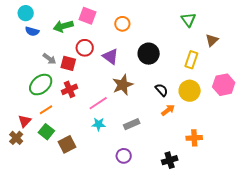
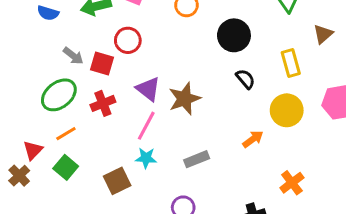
black circle: (149, 54) -> (234, 35), moved
purple triangle: (110, 56) -> (148, 89), moved
yellow rectangle: (191, 60) -> (291, 63), turned -36
black semicircle: (162, 90) -> (245, 79), moved
pink line: (98, 103) -> (146, 126), turned -30
orange cross: (194, 138) -> (292, 183), turned -35
brown square: (67, 144) -> (117, 181), moved

